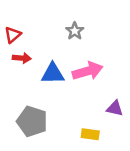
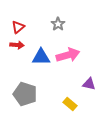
red triangle: (13, 35) -> (18, 27), moved
yellow rectangle: (90, 134) -> (70, 104), turned 32

